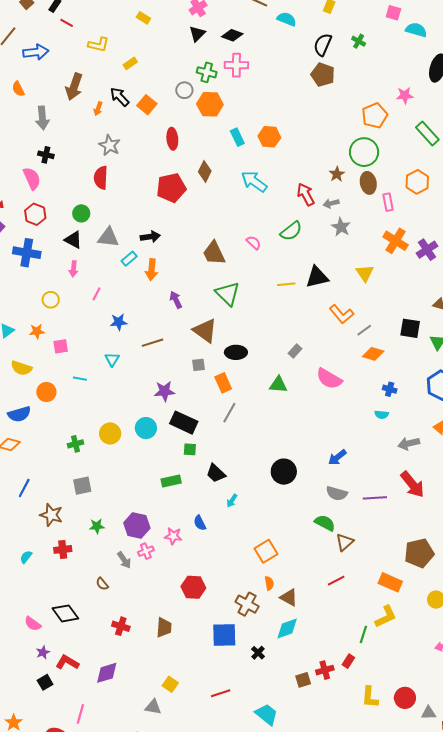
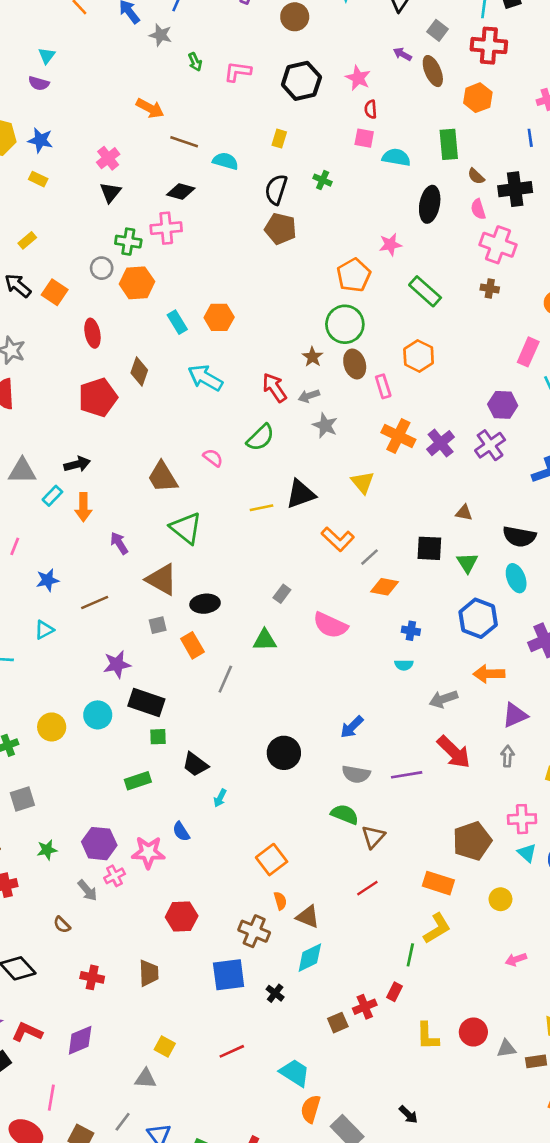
black diamond: (232, 35) -> (181, 191), moved
cyan triangle: (112, 359) -> (44, 630), turned 35
gray line: (229, 413) -> (225, 679), moved
pink star: (173, 536) -> (148, 852), size x1.4

